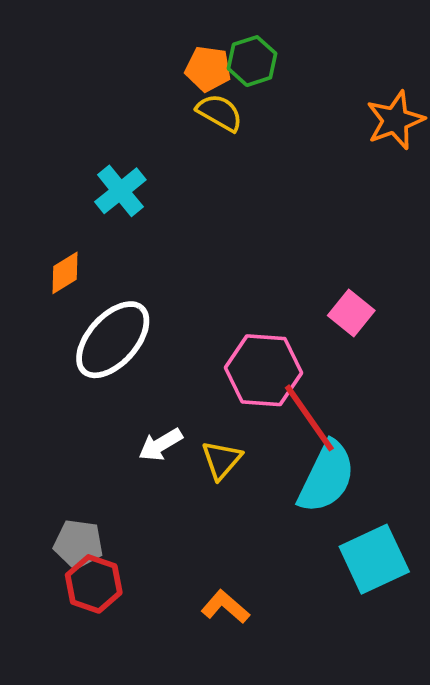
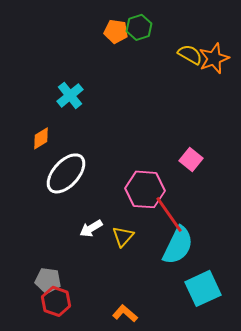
yellow semicircle: (220, 113) -> (190, 54), moved

